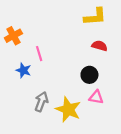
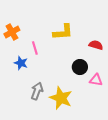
yellow L-shape: (95, 17) -> (63, 32), moved
red semicircle: (100, 46) -> (96, 45), moved
pink triangle: (96, 97) -> (96, 80), moved

